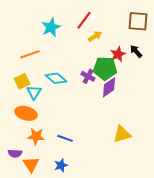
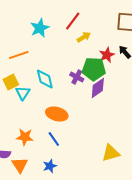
cyan diamond: (56, 78) -> (45, 79), turned 35
orange ellipse: (26, 113) -> (57, 114), moved
yellow triangle: (122, 134) -> (111, 153), moved
blue line: (65, 138) -> (54, 139), turned 35

